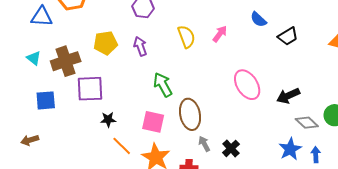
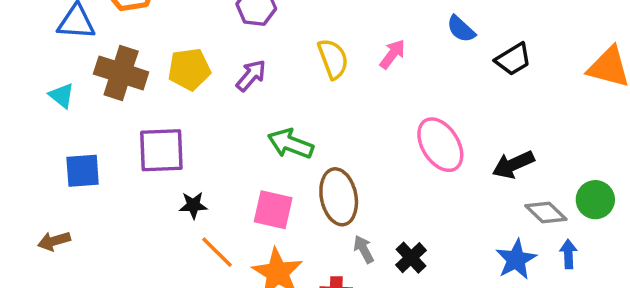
purple arrow: (140, 46) -> (251, 75), turned 60
brown cross: (66, 61) -> (121, 73), moved, turned 36
green arrow: (163, 85) -> (291, 144), turned -40
blue arrow: (316, 155) -> (568, 254), moved

